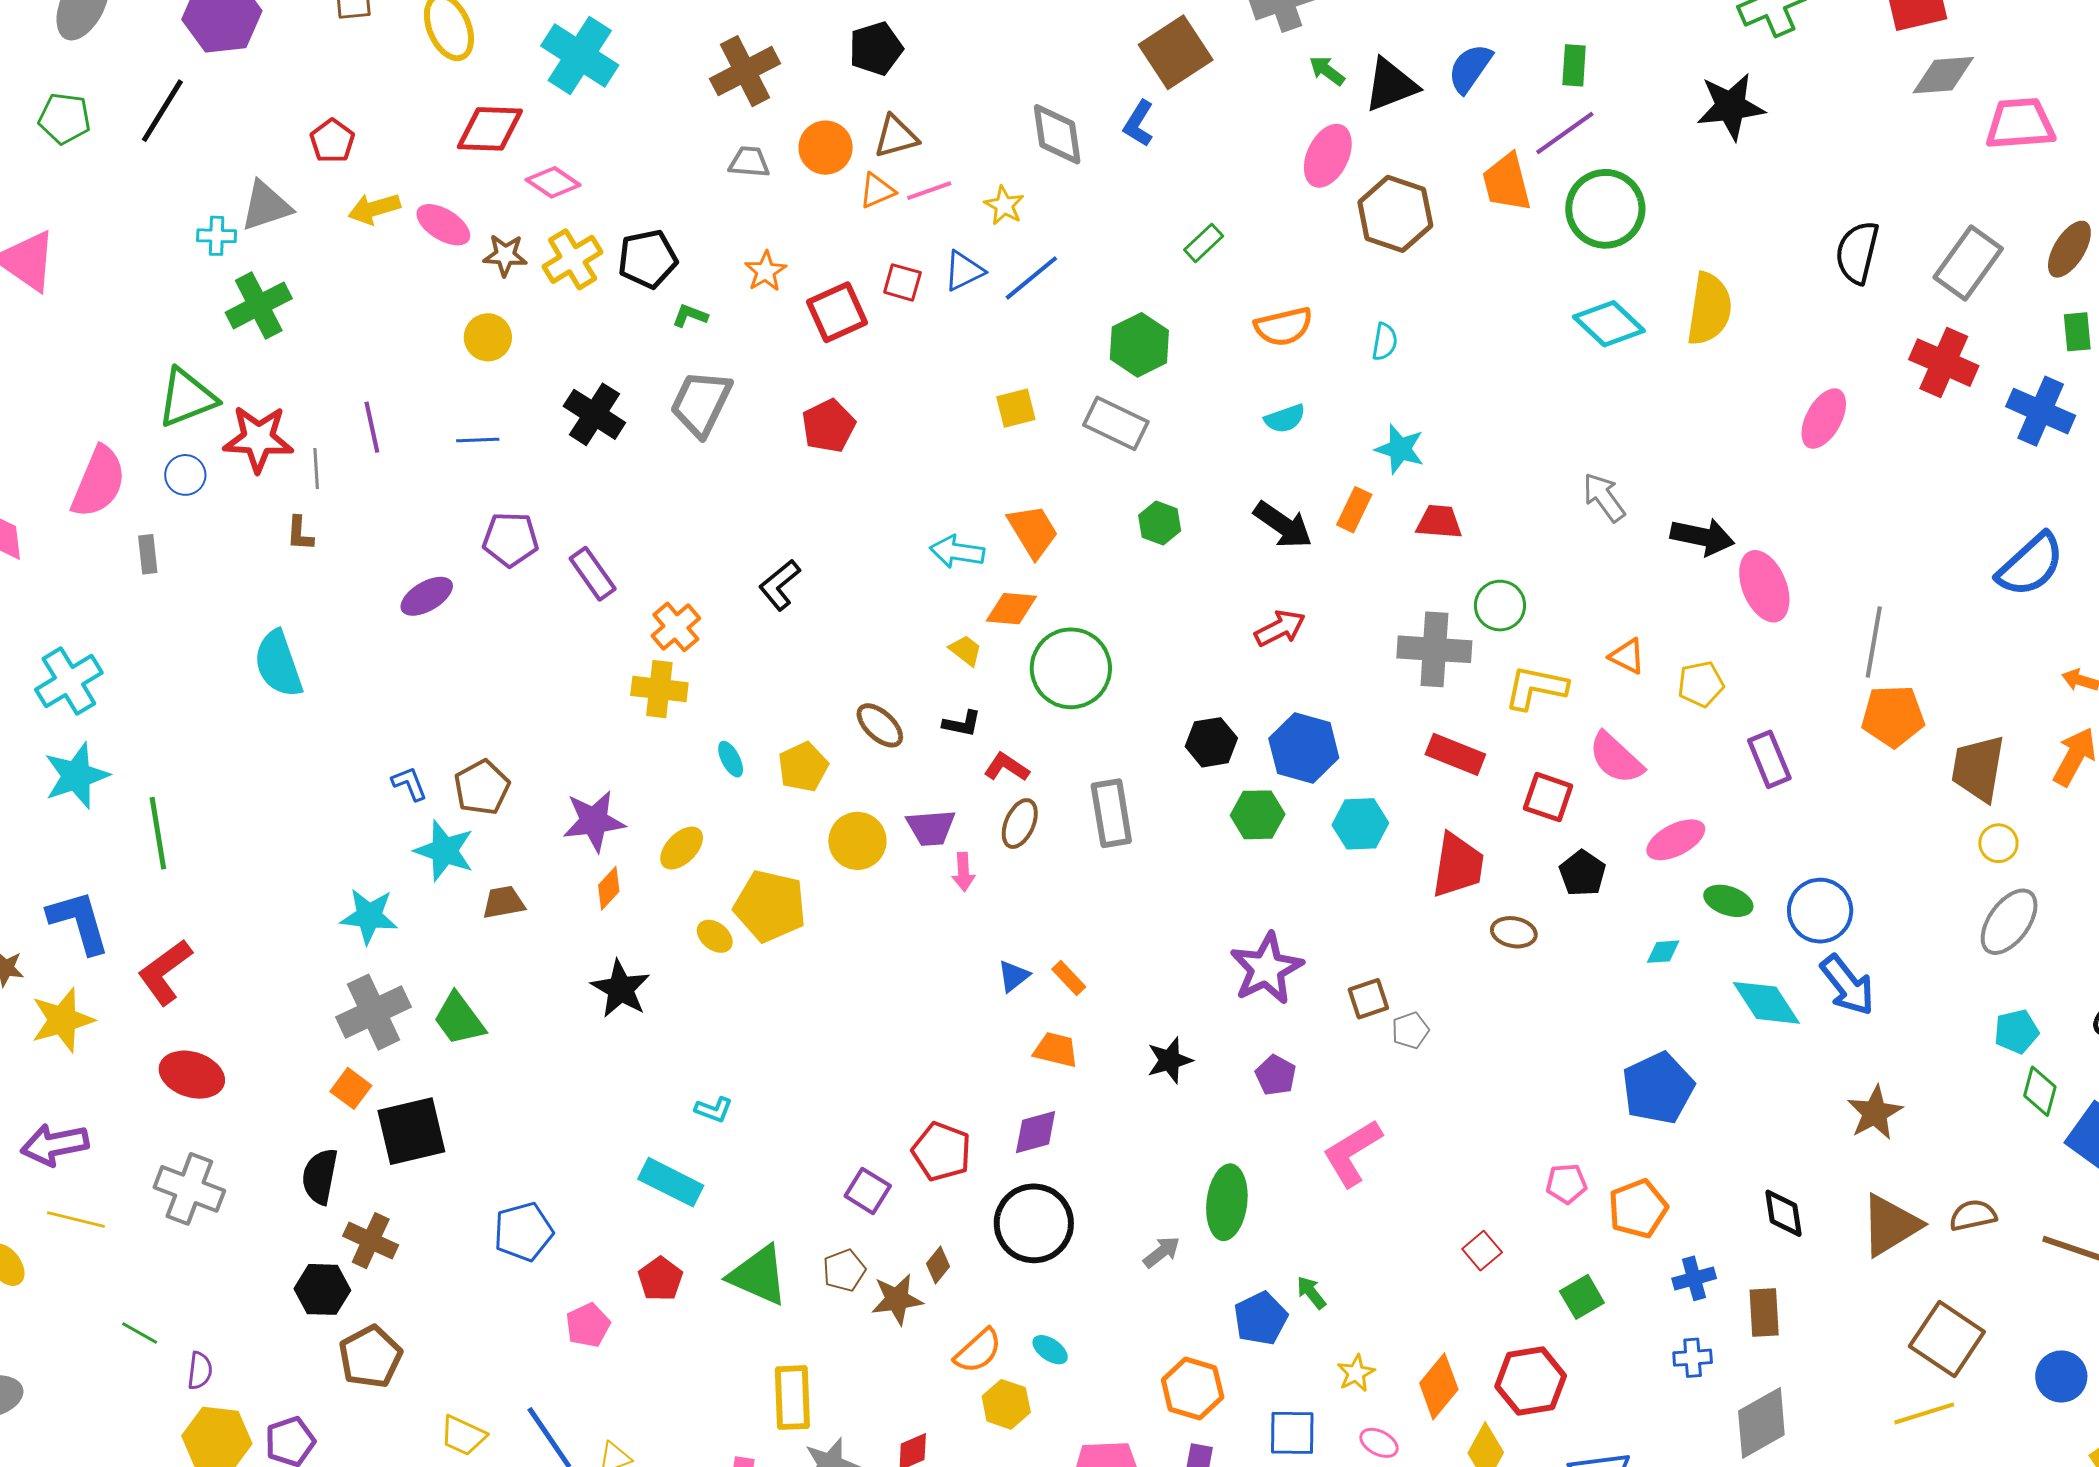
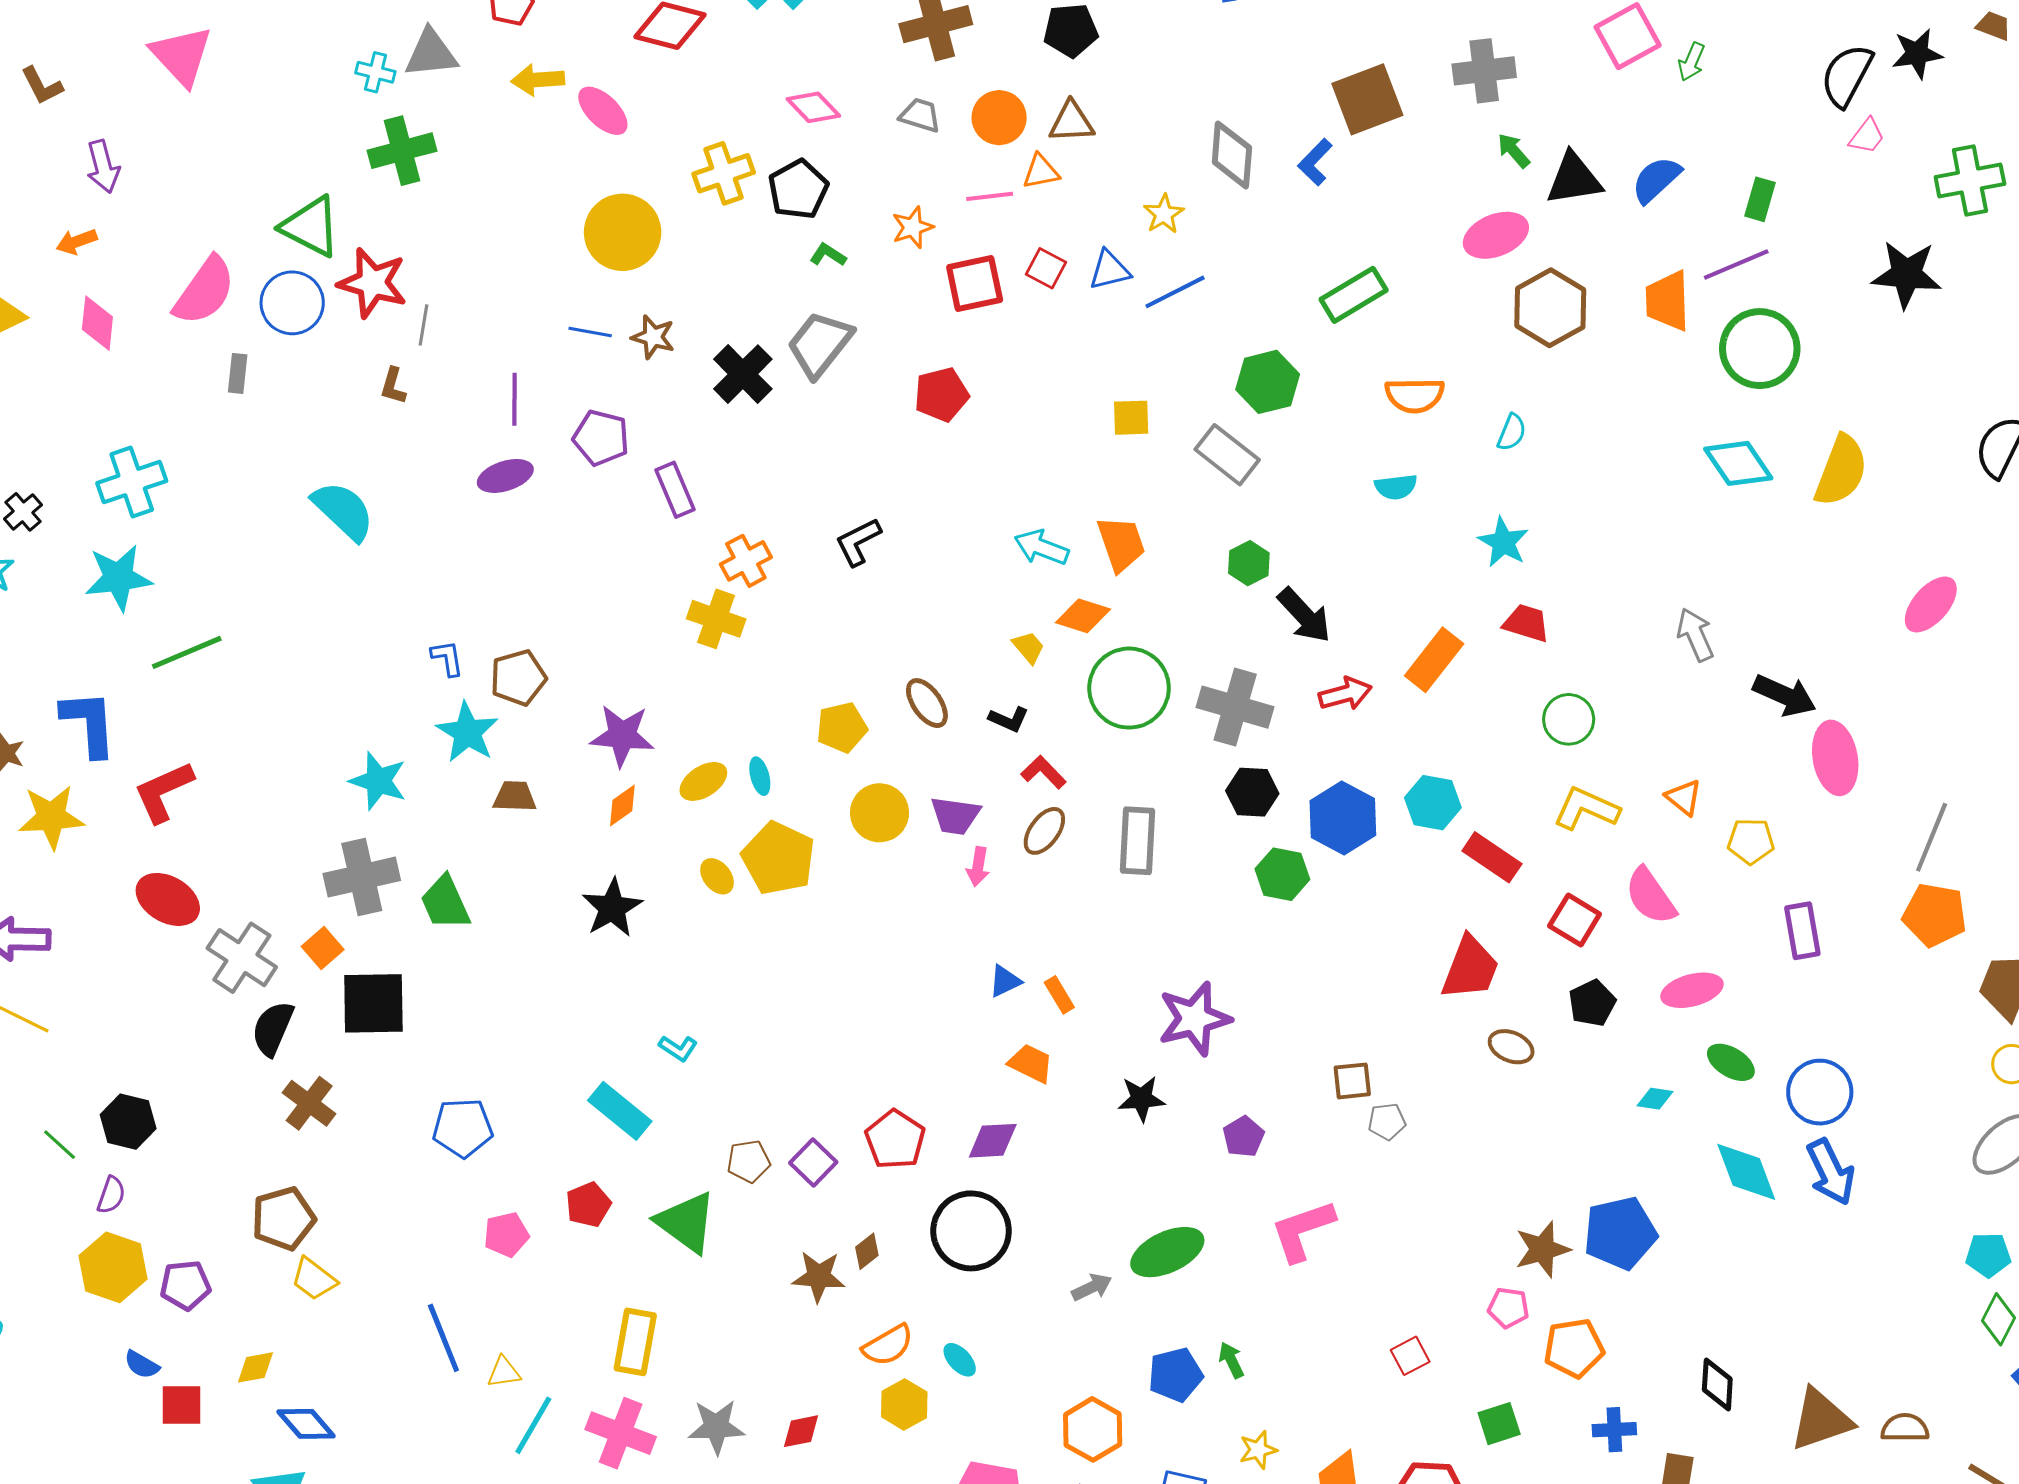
pink ellipse: (1328, 156) -> (1496, 235), turned 30
pink diamond: (553, 182) -> (813, 107), moved
pink line: (929, 191) -> (990, 196), moved
green rectangle: (1204, 243) -> (1354, 295), size x1.6
brown star: (505, 255) -> (653, 337), moved
black pentagon: (648, 259) -> (798, 189), turned -30
yellow circle: (488, 337) -> (623, 232), size x1.6
green triangle: (187, 398) -> (311, 227), turned 36
black cross: (594, 414) -> (743, 374), moved
purple line: (372, 427) -> (514, 399), moved
blue circle: (185, 475) -> (292, 303), size x1.5
orange rectangle: (1354, 510) -> (1434, 660), moved, size x1.4
black arrow: (1283, 525) -> (1304, 615), moved
gray cross: (1434, 649) -> (1235, 707), moved
cyan semicircle: (278, 664) -> (343, 511), turned 140
cyan ellipse: (731, 759) -> (760, 776), moved
cyan hexagon: (1360, 824) -> (1433, 803), moved
green line: (158, 833) -> (187, 652), turned 64
purple star: (1267, 969) -> (1194, 1019), moved
brown star: (1875, 1113) -> (1542, 1249), moved
gray cross: (189, 1189) -> (242, 958), moved
green ellipse: (1227, 1202) -> (1167, 1252), turned 46
brown pentagon: (844, 1270) -> (749, 1161), moved
black hexagon: (322, 1289) -> (128, 1122), moved
yellow rectangle: (792, 1398) -> (635, 1342), moved
yellow trapezoid: (463, 1436) -> (314, 1279), moved

